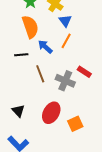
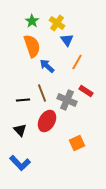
orange line: (66, 41) -> (77, 62), moved
black line: (21, 55) -> (23, 100), moved
red ellipse: (51, 113) -> (47, 121), moved

